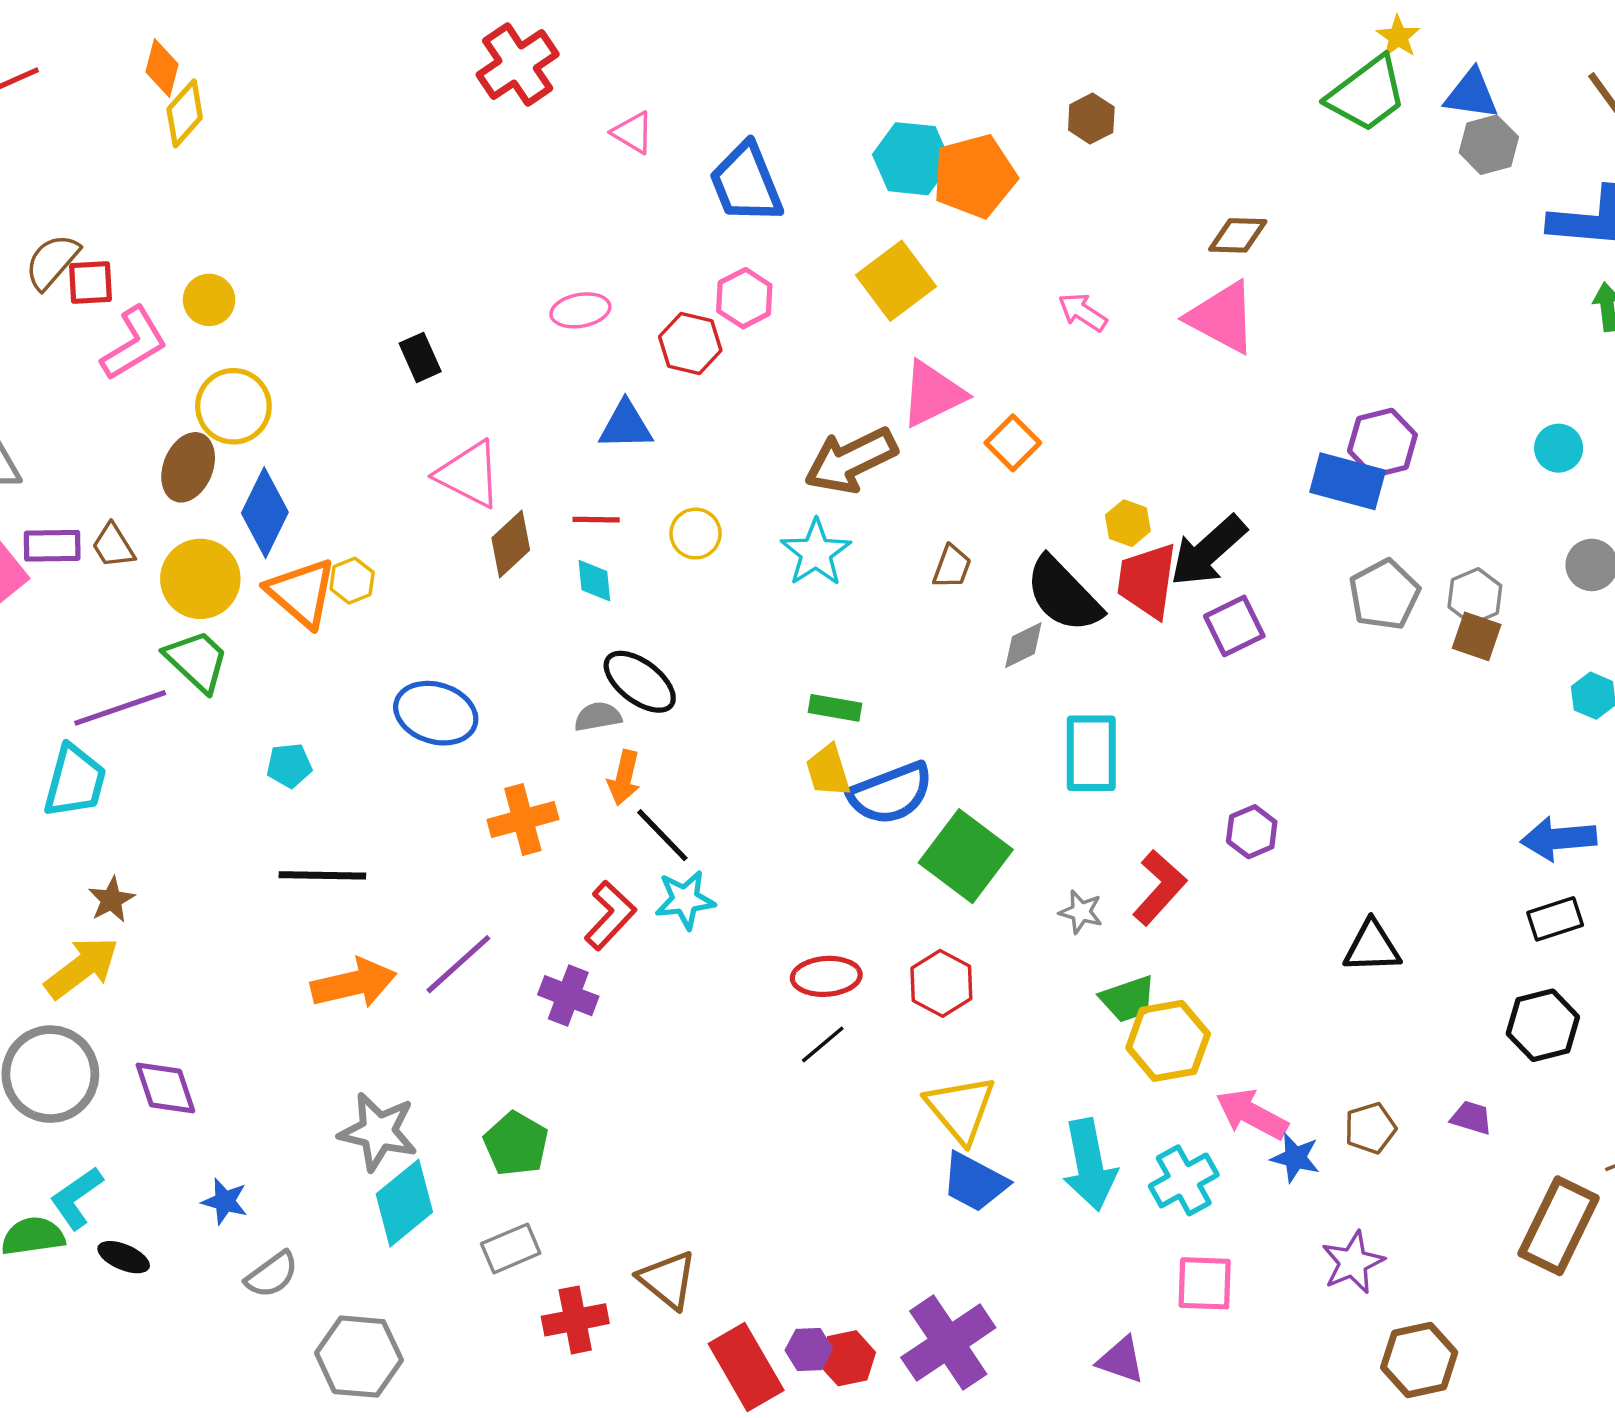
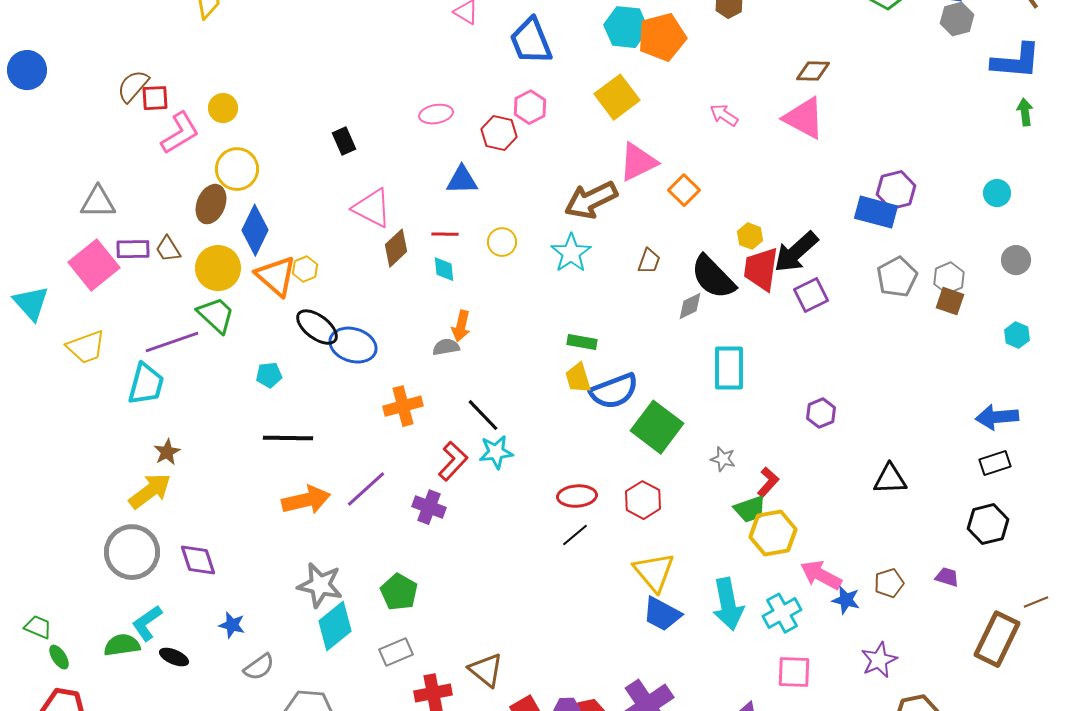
black ellipse: (640, 682) -> (317, 327), moved
orange arrow: (624, 778) -> (461, 326), moved
red L-shape: (1159, 887) -> (768, 482), moved, size x0.7

